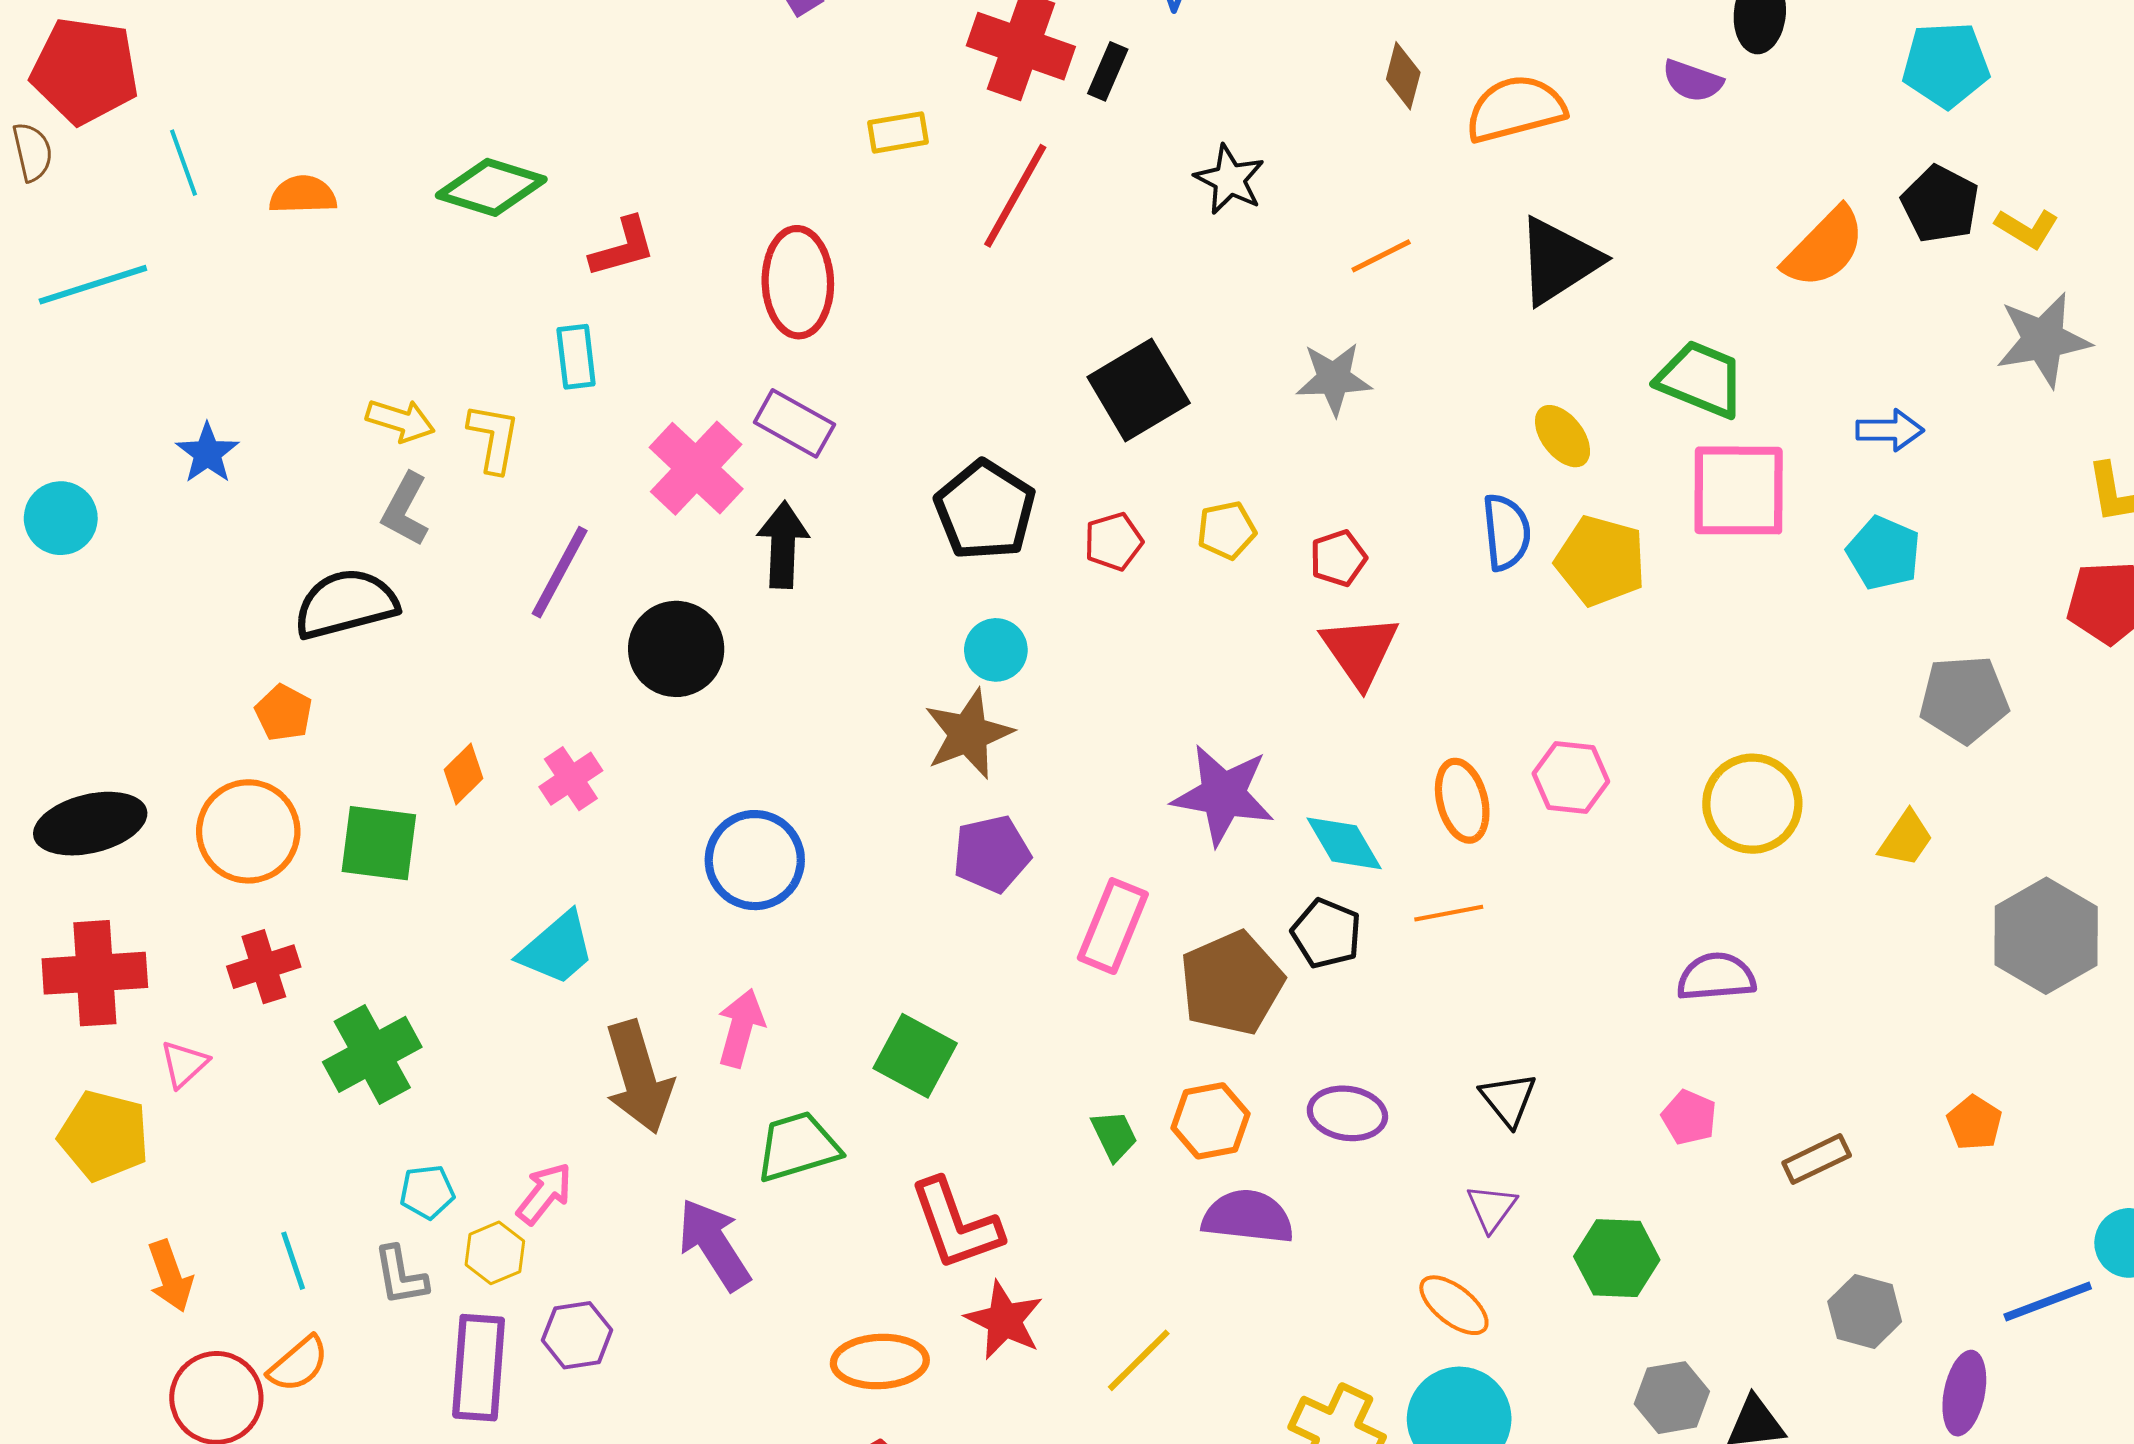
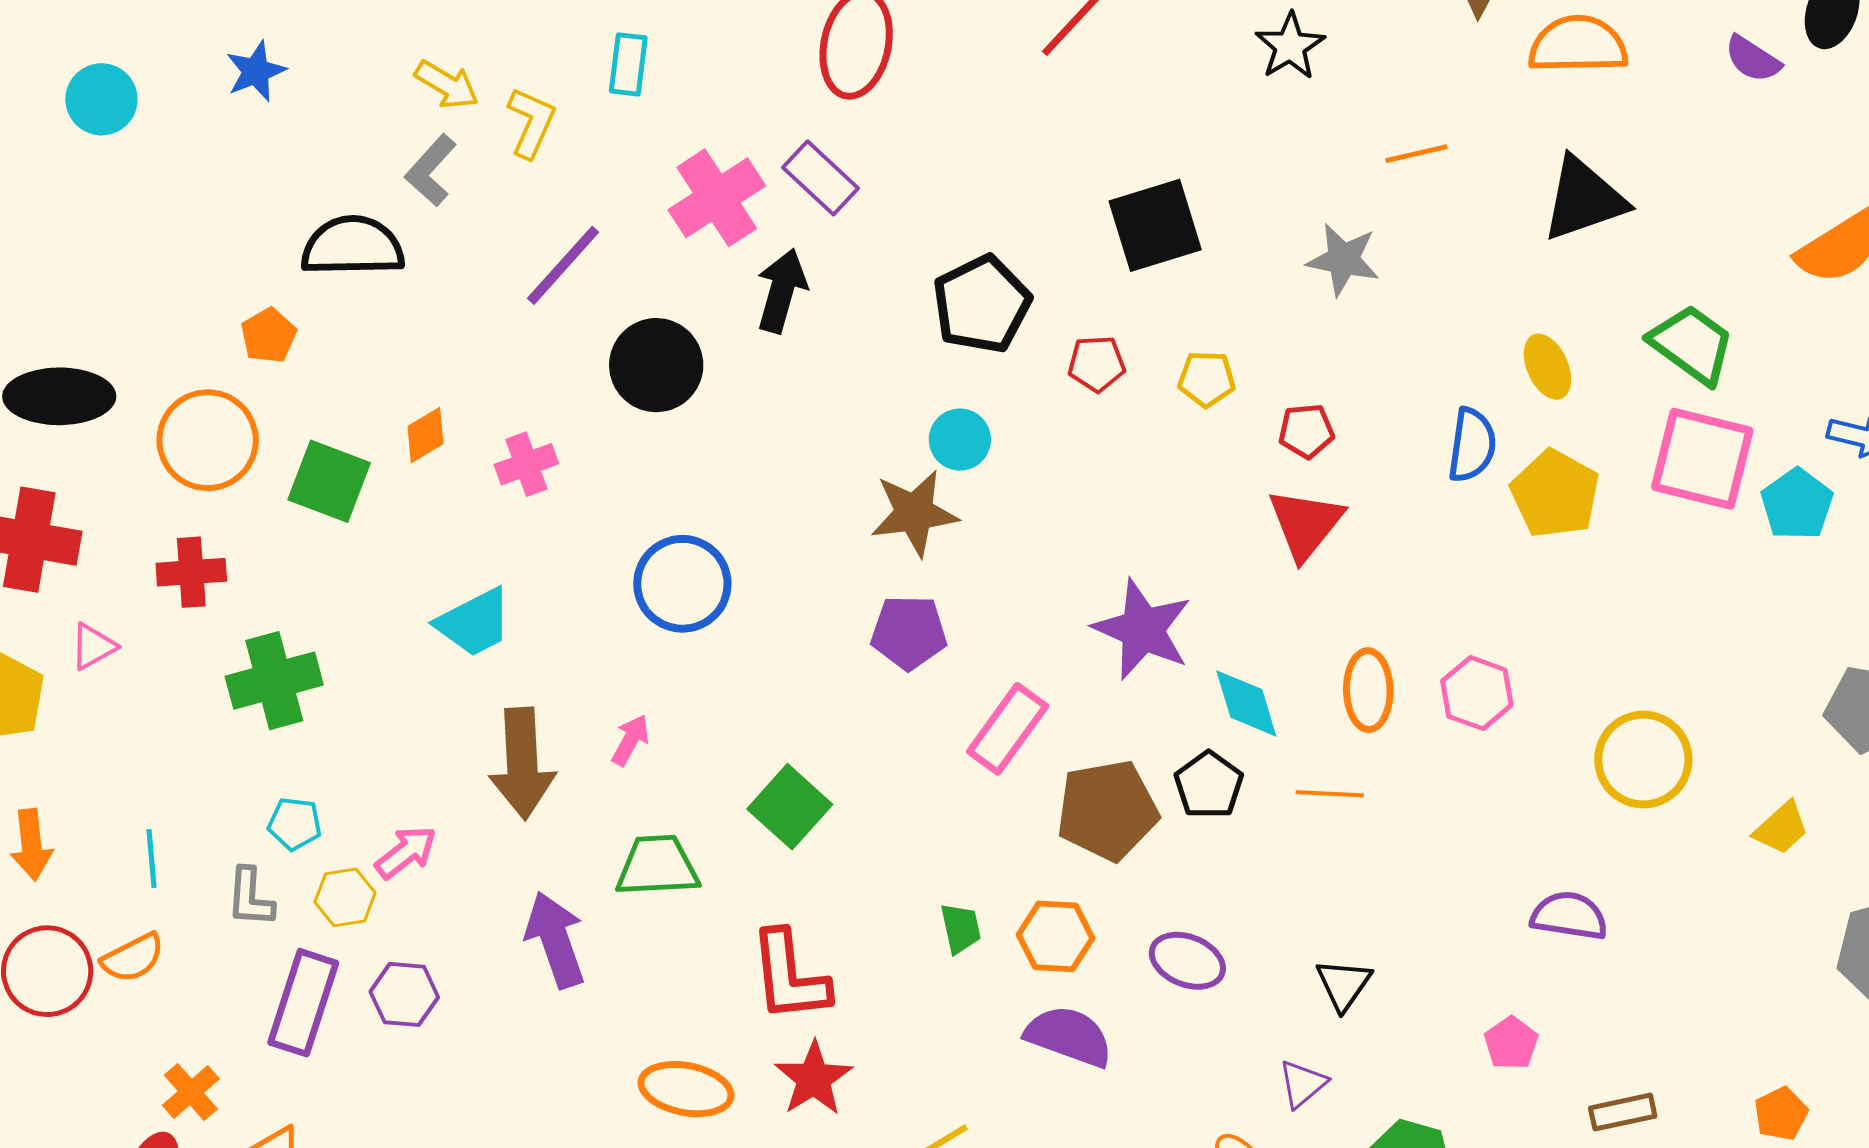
cyan pentagon: (1884, 553) -> (1797, 504), moved
pink arrow: (741, 1028) -> (630, 740), size x0.7

